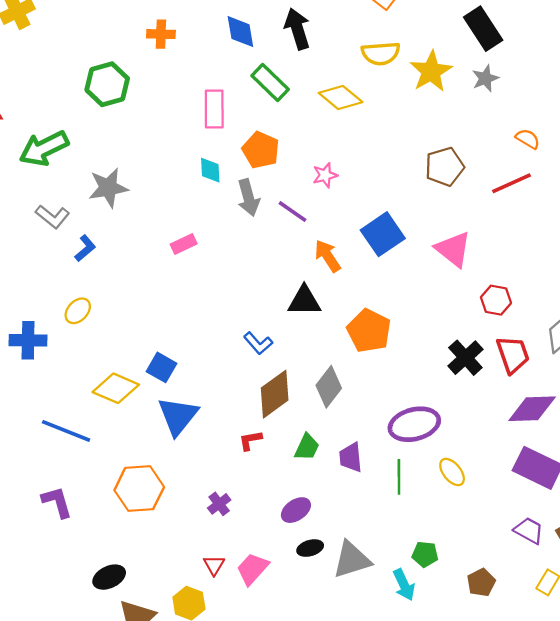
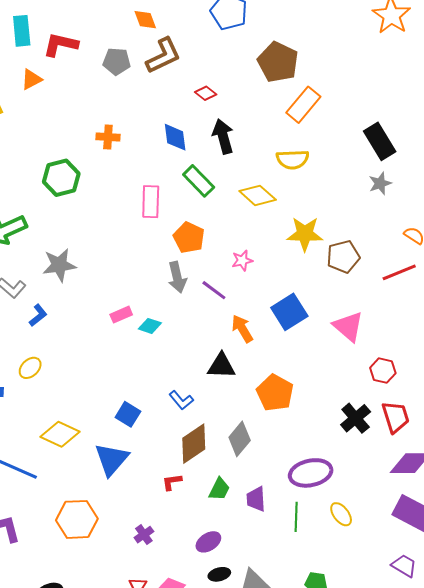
yellow star: (431, 71) -> (305, 234), moved, turned 30
cyan diamond: (210, 170) -> (150, 326), moved, turned -70
blue square: (161, 367) -> (128, 414), moved

